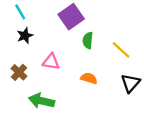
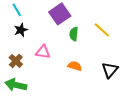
yellow line: (121, 50) -> (102, 30), moved
green arrow: (42, 101) -> (16, 85), moved

